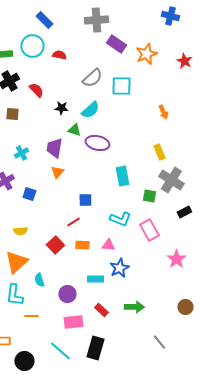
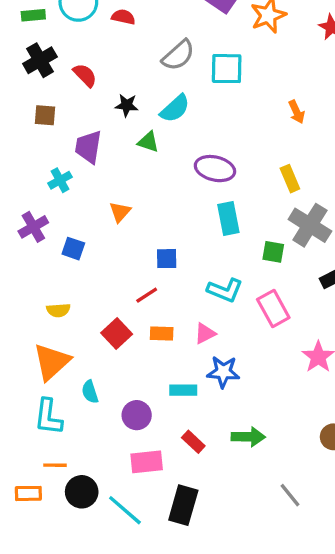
purple ellipse: (97, 143) -> (215, 169), moved
purple trapezoid: (54, 148) -> (88, 147), moved
pink triangle: (108, 245) -> (205, 334), turned -32
blue star: (119, 268) -> (223, 372), turned 30
orange line: (31, 316) -> (55, 465), moved
black circle: (24, 361) -> (82, 492), moved

